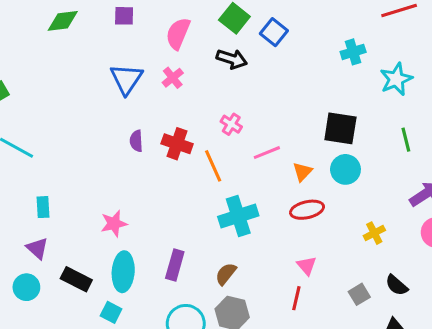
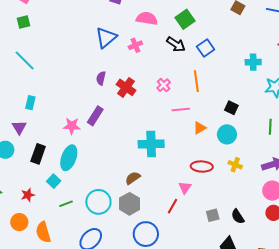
blue square: (274, 32) -> (206, 48), moved
pink semicircle: (178, 33) -> (147, 18), turned 60
black square: (340, 128) -> (231, 108), size x0.6
orange line: (213, 166) -> (196, 81), moved
red ellipse: (307, 210) -> (202, 167), moved
yellow cross: (374, 233) -> (235, 165), moved, turned 32
purple rectangle: (175, 265) -> (95, 116), moved
black rectangle: (76, 279) -> (38, 154), turned 66

